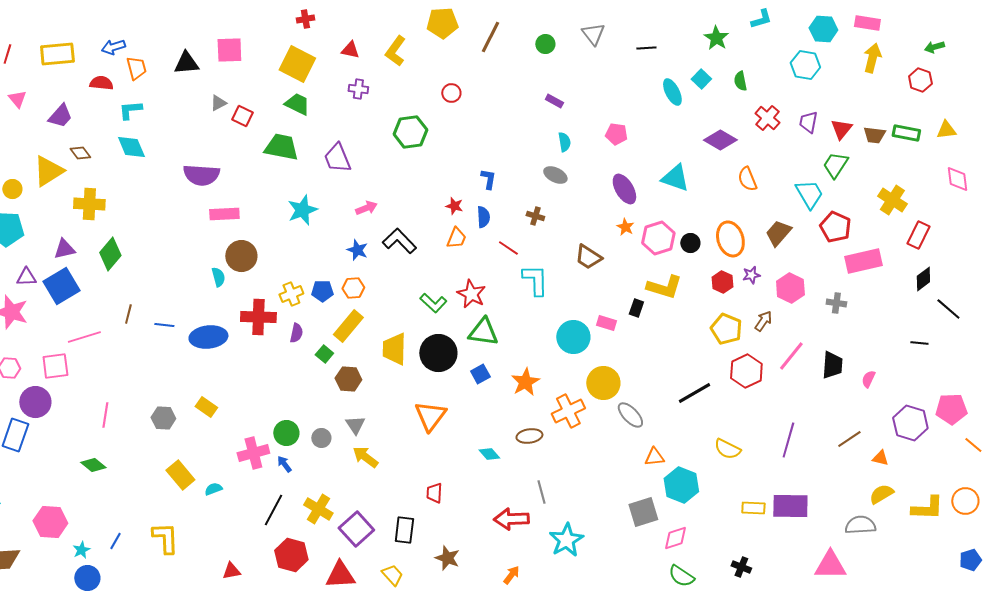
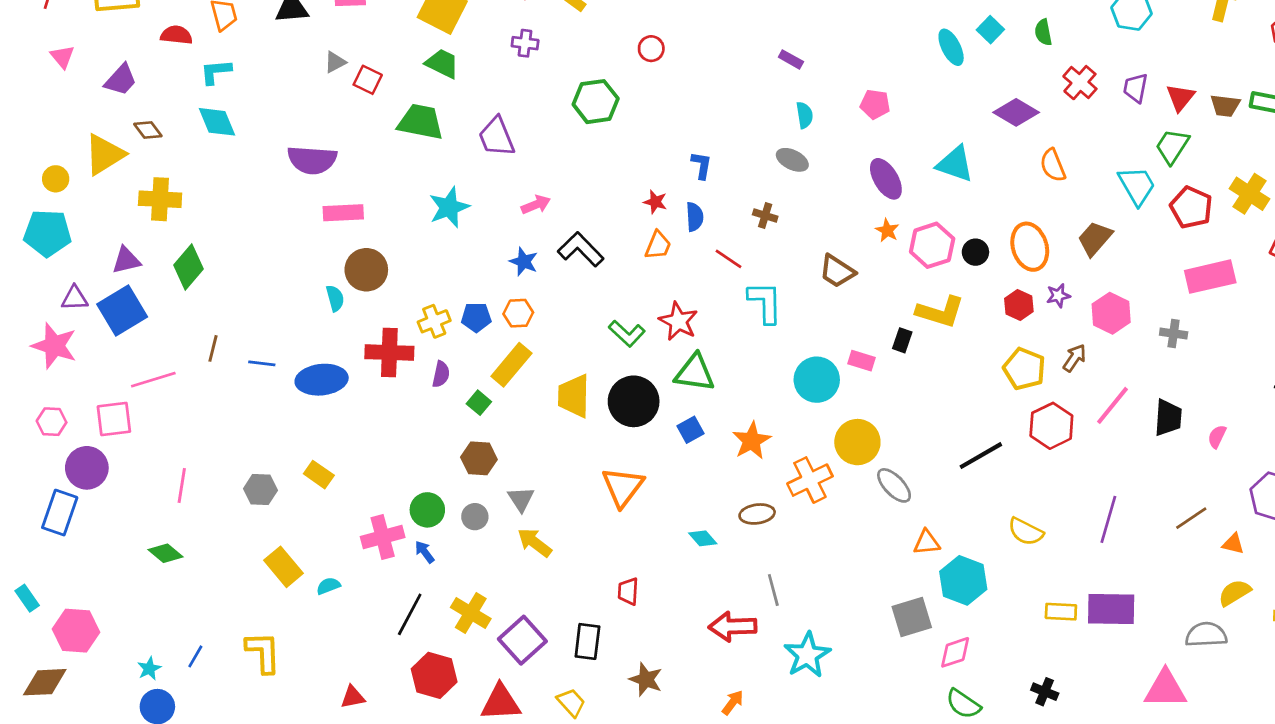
red pentagon: (835, 227) -> (1191, 207), moved
brown hexagon: (348, 379) -> (479, 458), moved
pink hexagon: (50, 522) -> (76, 631), moved

